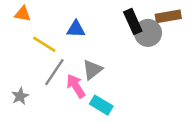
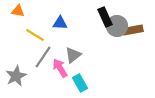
brown rectangle: (168, 16) -> (133, 30), moved
gray star: (20, 96) -> (16, 76), size x1.5
cyan rectangle: (101, 105) -> (80, 83), turned 30

